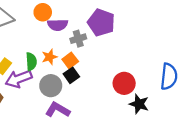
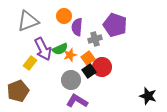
purple semicircle: (58, 25) -> (77, 27), turned 96
green semicircle: (31, 62) -> (60, 49), moved, turned 70
purple arrow: (19, 79) -> (43, 49), moved, turned -95
red circle: (124, 83) -> (102, 67), moved

